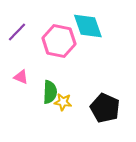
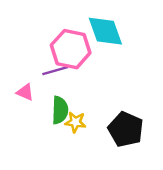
purple line: (17, 32) -> (55, 71), moved, turned 30

